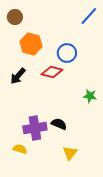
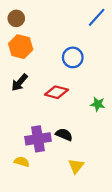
orange hexagon: (31, 44) -> (21, 47), moved
red diamond: (52, 72) -> (56, 92), moved

